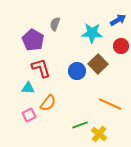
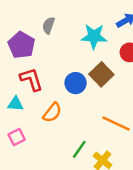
orange semicircle: (48, 103) -> (52, 112), moved
green line: (80, 125) -> (79, 149), turned -35

